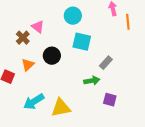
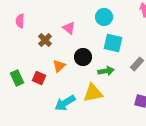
brown cross: (23, 38) -> (45, 40), moved
green arrow: (92, 81) -> (106, 71), moved
yellow triangle: (61, 108) -> (93, 93), moved

